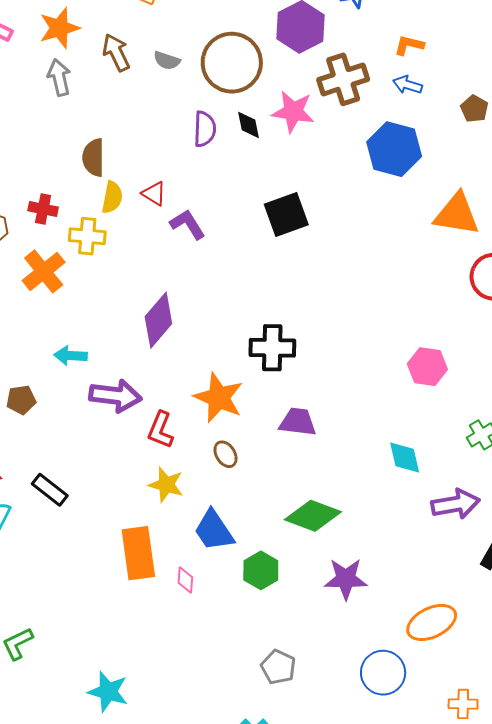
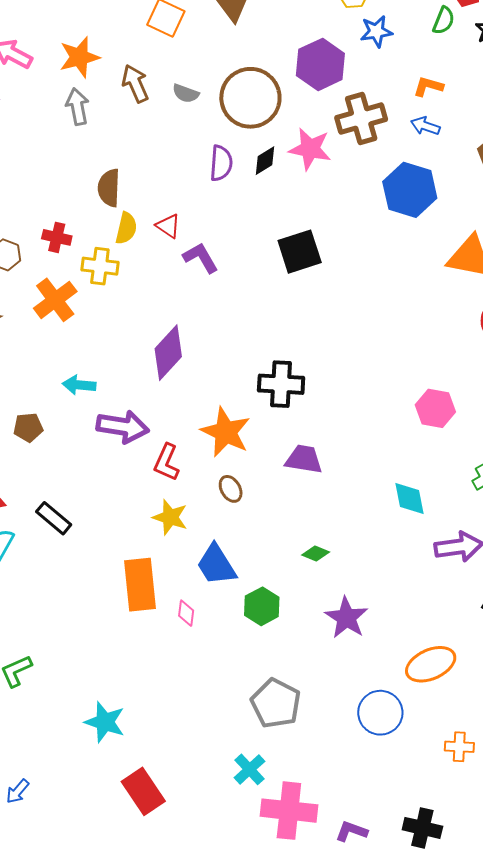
black diamond: (248, 125) -> (265, 161), turned 68
green diamond: (313, 516) -> (316, 553), size x0.5
purple star: (346, 579) -> (346, 618), turned 30
gray pentagon: (278, 667) -> (276, 703), size x1.4

